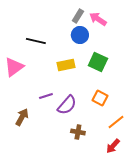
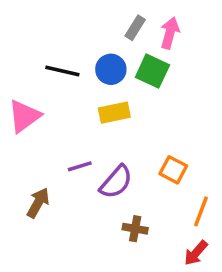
pink arrow: (98, 19) -> (170, 33), turned 72
blue circle: (80, 35) -> (111, 69), moved
green square: (98, 62) -> (152, 71), moved
orange line: (116, 122) -> (201, 211), turned -30

